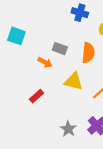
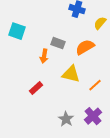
orange semicircle: (88, 53) -> (85, 47), turned -126
orange arrow: (45, 62) -> (44, 56), turned 72

